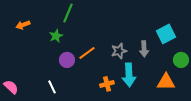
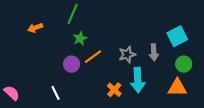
orange arrow: (23, 25) -> (35, 28), moved
green star: (56, 36) -> (80, 38), moved
green circle: (181, 60) -> (184, 64), moved
orange cross: (107, 84) -> (114, 90), turned -32

